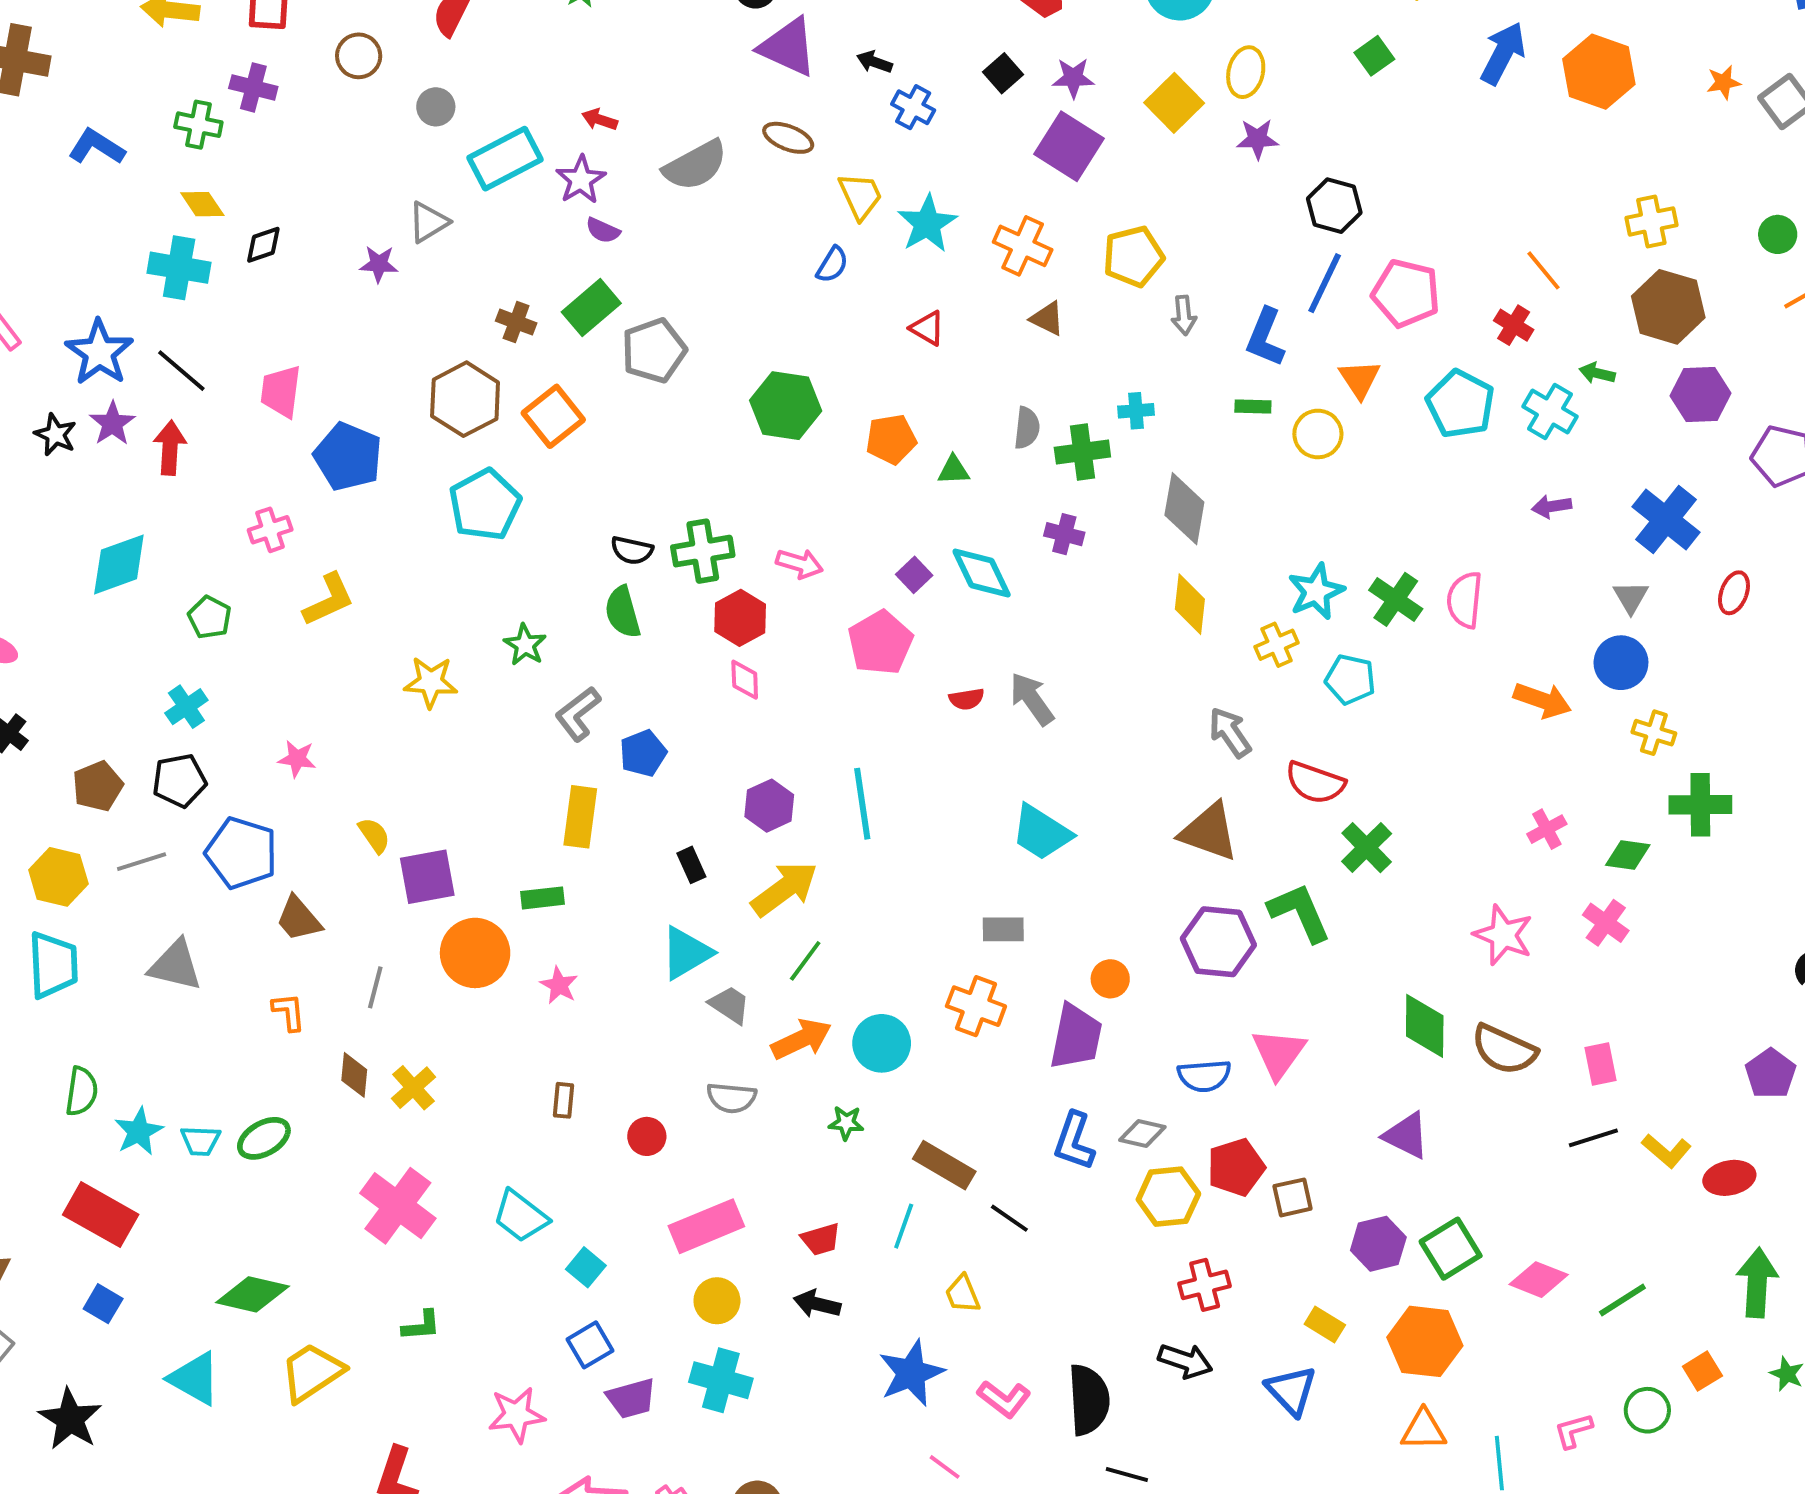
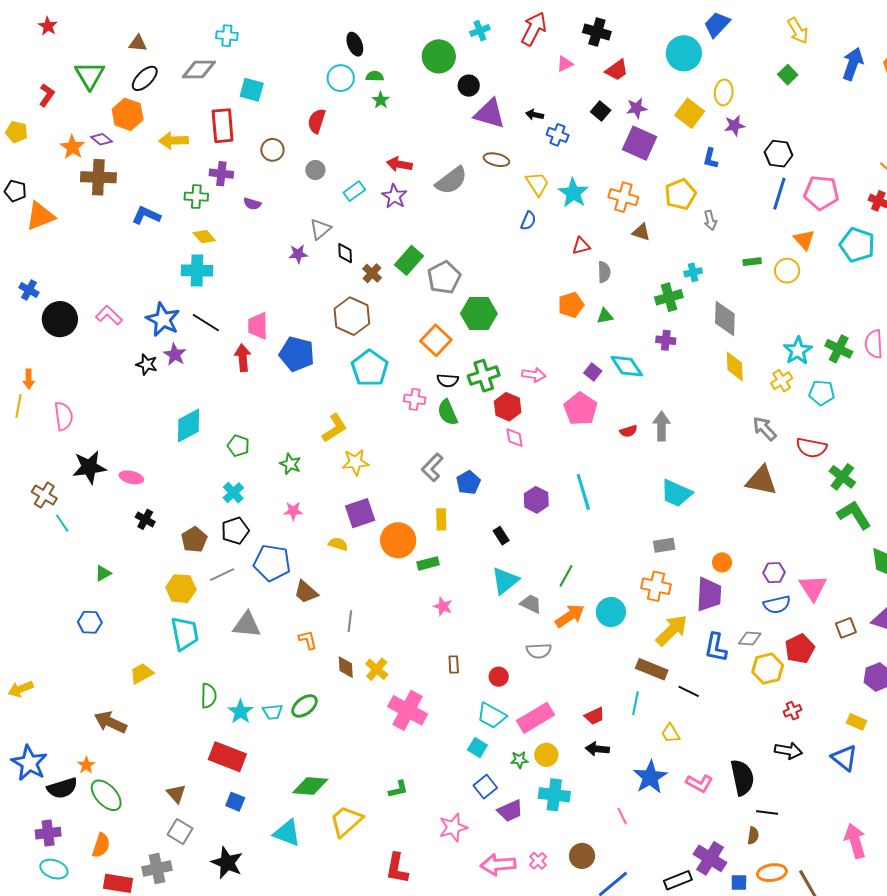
red arrow: (600, 120) -> (399, 164), size x1.4
cyan rectangle: (505, 159) -> (354, 191), size x0.6
purple semicircle: (603, 230) -> (252, 204), moved
black diamond: (263, 245) -> (345, 253), moved, turned -65
brown cross: (516, 322) -> (372, 273), turned 30
red triangle: (927, 328) -> (581, 246), turned -36
blue L-shape: (1265, 337) -> (710, 158), moved, size x0.7
green hexagon: (786, 406) -> (479, 314), moved
orange square: (553, 416) -> (436, 340), moved
gray semicircle: (1027, 428) -> (604, 272), moved
red arrow: (170, 448) -> (243, 358), moved
pink cross: (270, 530) -> (415, 399), moved, turned 35
yellow L-shape: (329, 600) -> (335, 428), moved
green star: (525, 645) -> (290, 464), moved
gray arrow: (1032, 699) -> (662, 426), turned 44
yellow rectangle: (580, 817) -> (441, 519), size x0.7
yellow semicircle: (374, 835) -> (338, 544), turned -30
purple square: (427, 877) -> (360, 513), moved
yellow arrow: (784, 889) -> (672, 630), moved
green L-shape: (1300, 912) -> (854, 515), moved
purple hexagon: (1218, 942) -> (774, 573), moved, size x0.6
orange circle: (475, 953) -> (398, 540), moved
green star: (846, 1123) -> (519, 760), moved
brown square: (1293, 1197) -> (846, 628), moved
pink cross: (398, 1206) -> (408, 710), moved
cyan trapezoid: (521, 1216) -> (492, 716), moved
red cross: (1205, 1285) -> (793, 711), size x0.7
pink line: (945, 1467) -> (622, 816), moved, turned 36

